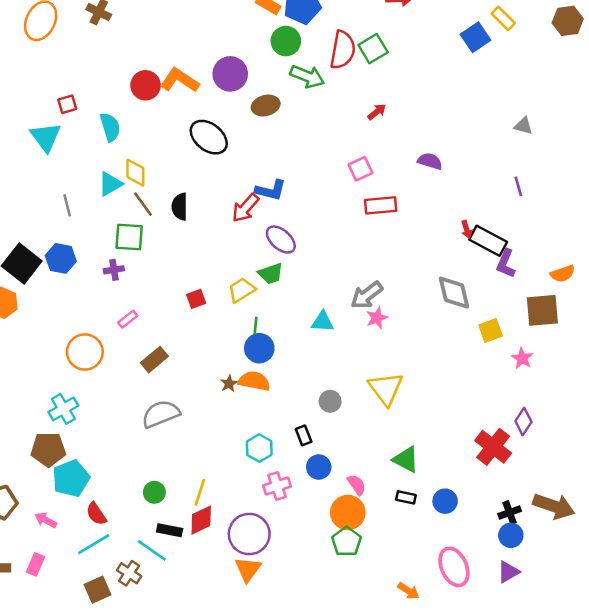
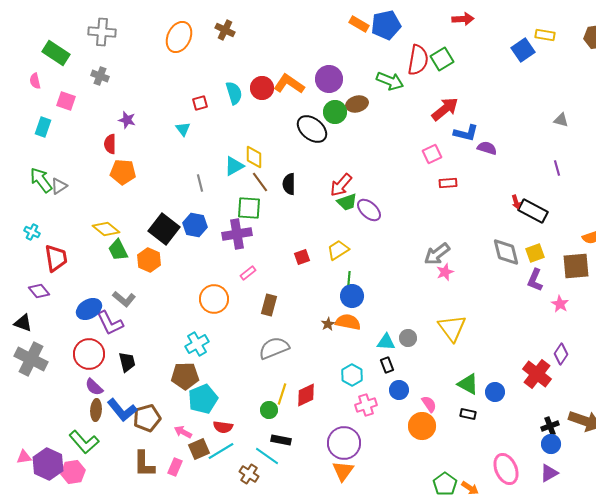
yellow rectangle: (503, 18) -> (545, 35), turned -36
green circle: (286, 41) -> (335, 112), moved
red arrow: (377, 112) -> (445, 109), size x1.8
cyan semicircle: (110, 127) -> (234, 93), moved
cyan triangle: (46, 137) -> (183, 129), size x0.6
blue L-shape: (271, 190) -> (466, 133), moved
red rectangle: (381, 205) -> (448, 183), size x0.7
purple L-shape: (506, 264) -> (535, 280), moved
purple cross: (114, 270) -> (237, 234), size x1.8
green trapezoid: (271, 274) -> (347, 202), moved
cyan triangle: (322, 322) -> (386, 342), moved
yellow square: (491, 331) -> (535, 253), moved
brown rectangle: (154, 360) -> (269, 305), turned -35
yellow line: (200, 492) -> (282, 394), moved
blue circle: (445, 501) -> (495, 392), moved
red semicircle: (96, 514) -> (223, 427), turned -48
red diamond: (201, 520) -> (306, 395), moved
green pentagon: (347, 542) -> (445, 484), moved
brown square: (98, 590) -> (199, 449), moved

